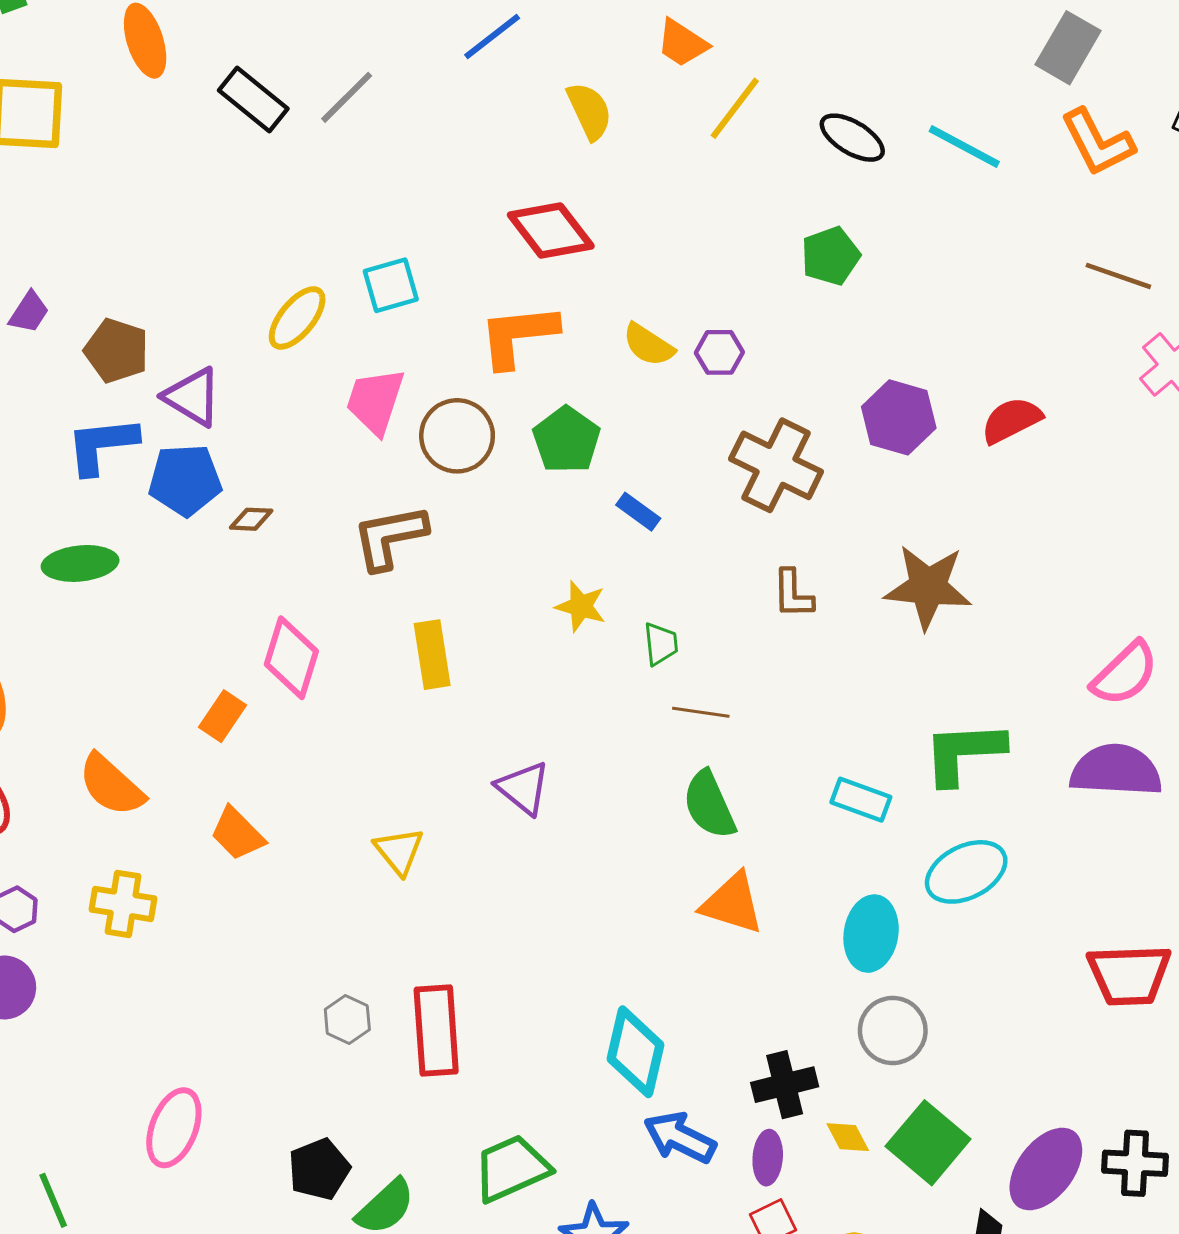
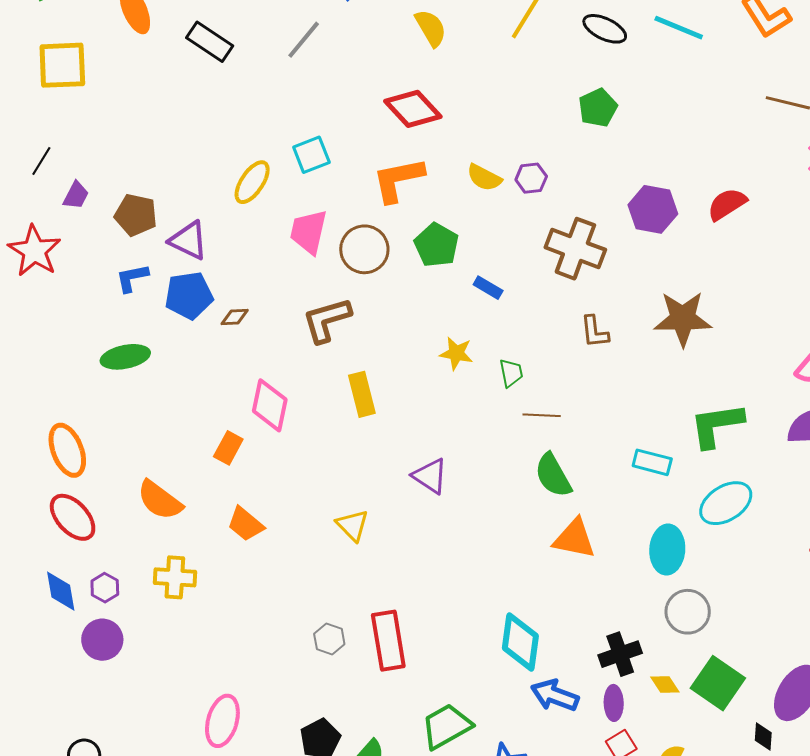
gray line: (347, 97) -> (304, 40), moved
blue L-shape: (102, 445) -> (132, 278), size x0.7

